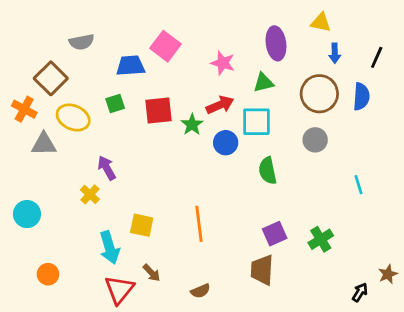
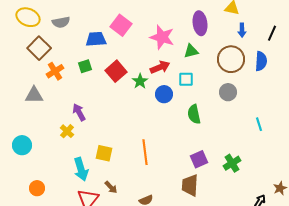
pink star: (223, 63) -> (162, 37), size x1.4
orange cross: (24, 109) -> (55, 71), moved, turned 30
red square: (158, 111) -> (116, 71), turned -35
yellow ellipse: (73, 118) -> (28, 17), moved
cyan square: (256, 122) -> (186, 79), size x0.7

